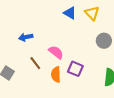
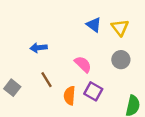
gray circle: (104, 41) -> (121, 60), moved
pink semicircle: (56, 52) -> (83, 64), moved

